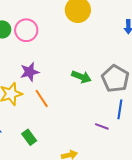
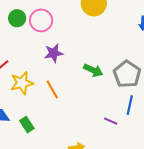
purple star: (30, 72) -> (54, 53), moved
green rectangle: (29, 137) -> (27, 125), moved

